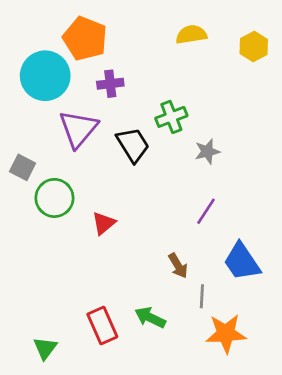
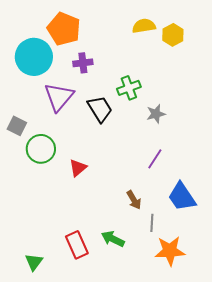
yellow hexagon: (254, 46) -> (173, 35), moved

